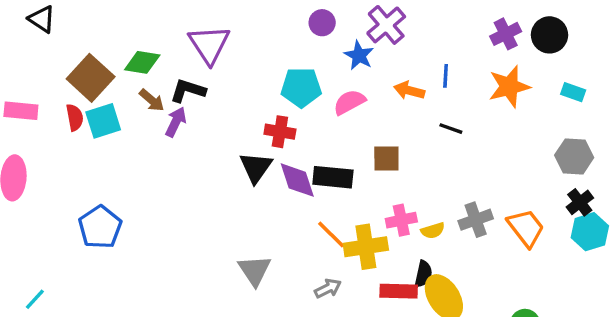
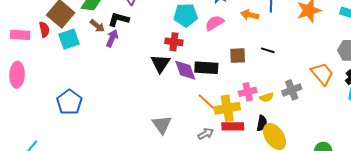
red semicircle: (75, 117) -> (44, 29), moved
black line: (451, 129) -> (268, 50), moved
orange trapezoid: (526, 228) -> (322, 74), moved
red rectangle: (399, 291) -> (233, 126), moved

